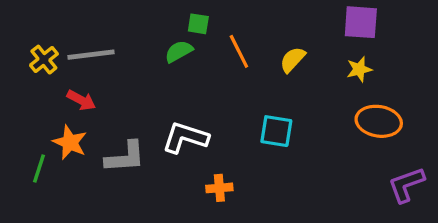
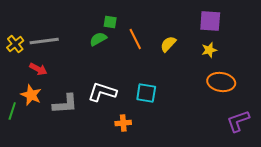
cyan square: (276, 131) -> (146, 93), moved

